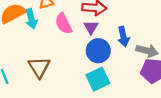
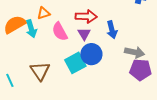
blue arrow: (123, 37) -> (112, 30), moved
cyan square: (98, 79) -> (75, 63), moved

